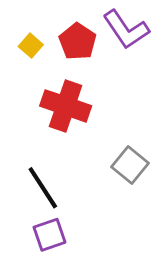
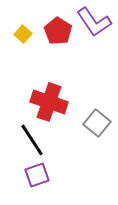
red cross: (66, 106) -> (49, 102), moved

